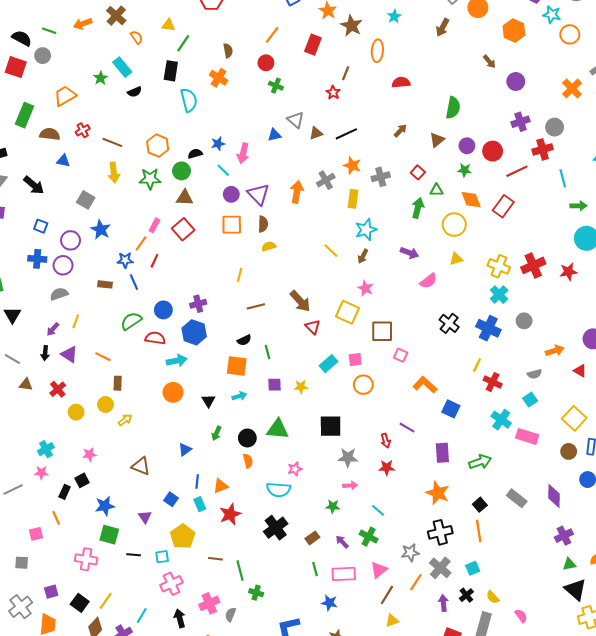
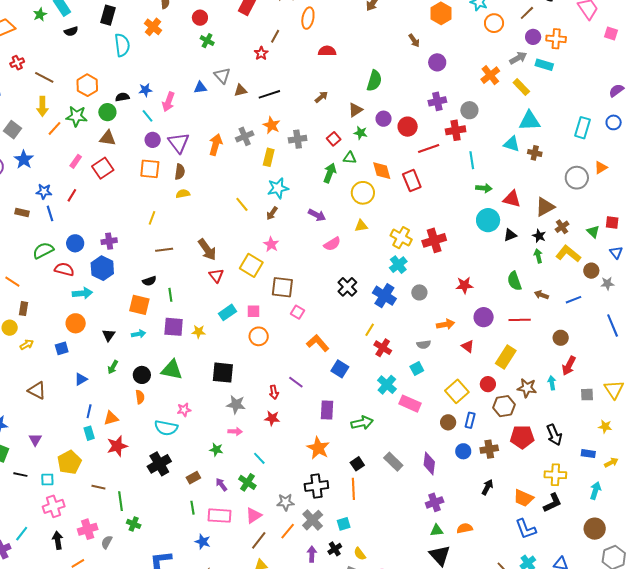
green star: (465, 170) -> (361, 133), moved
red rectangle: (503, 206) -> (412, 181), turned -65
orange line: (141, 244) -> (55, 128), moved
red star: (568, 272) -> (464, 285), moved
purple square: (275, 385) -> (174, 327), size x1.5
blue square: (171, 499) -> (62, 348), moved, turned 32

